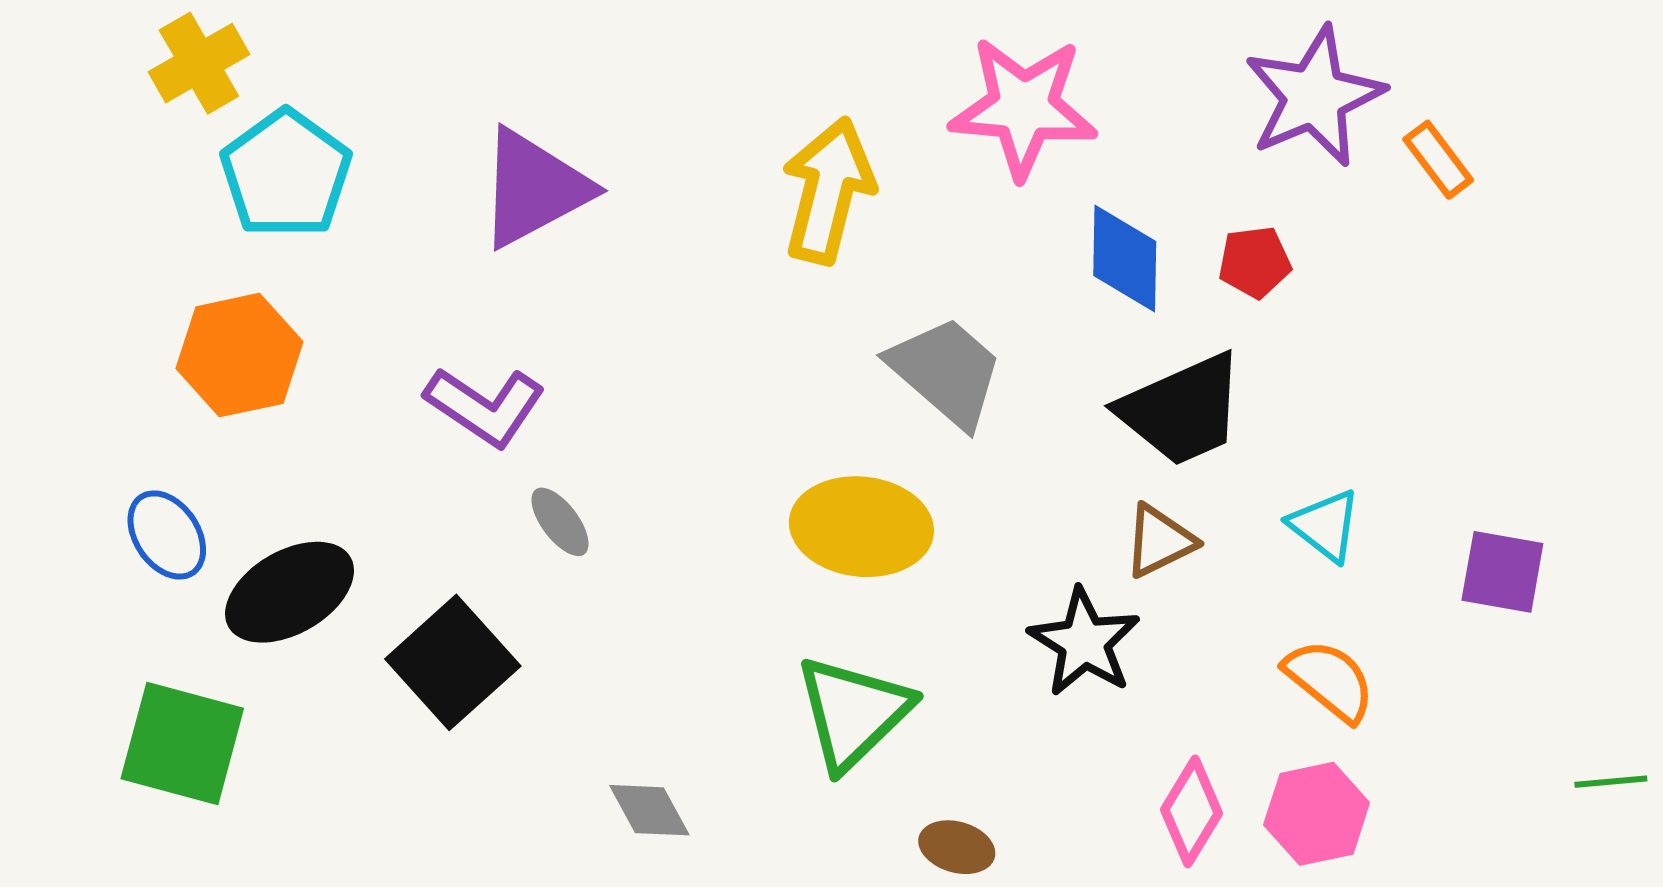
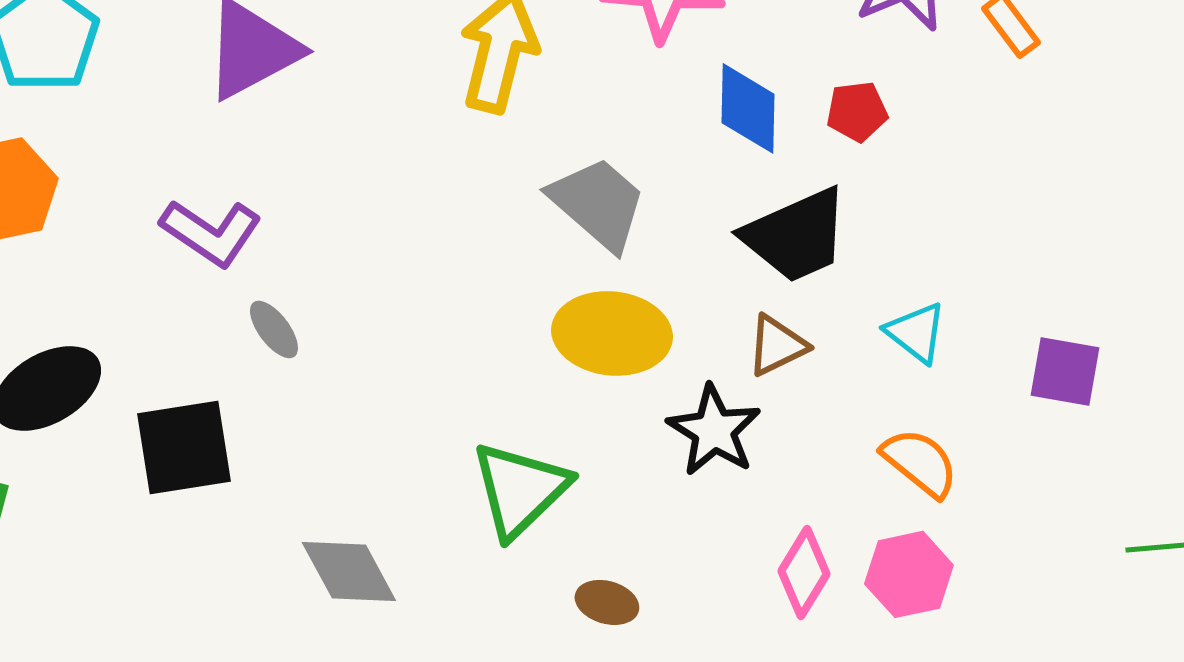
yellow ellipse: (861, 527) -> (612, 333), moved
black square: (453, 662) -> (184, 447), turned 33
gray diamond: (649, 810) -> (349, 571), size x1.4

